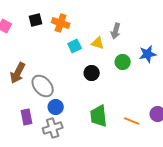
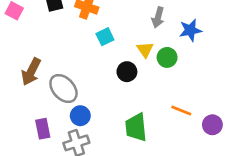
yellow triangle: (98, 43) -> (145, 50), moved, turned 40
blue star: (148, 54) -> (190, 30), moved
orange line: (132, 121) -> (181, 111), moved

